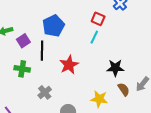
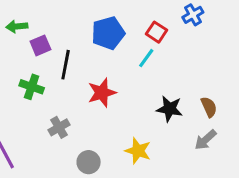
blue pentagon: (53, 26) -> (108, 33), moved
brown semicircle: (124, 89) -> (209, 107), moved

